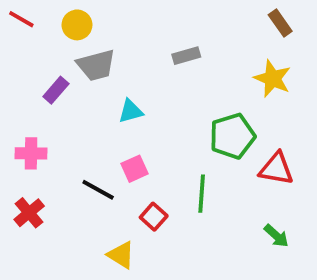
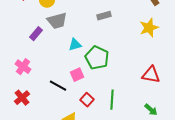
yellow star: (273, 79) -> (149, 28), turned 30
green pentagon: (232, 136) -> (97, 58), moved, turned -30
pink cross: (31, 153) -> (23, 67), turned 35
green line: (202, 194) -> (112, 100), moved

